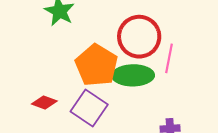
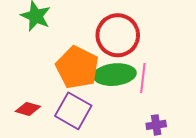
pink line: (169, 58) -> (143, 78), moved

